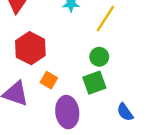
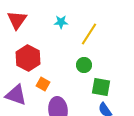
green square: (94, 83) -> (101, 87), moved, turned 30

